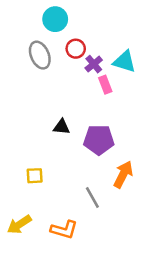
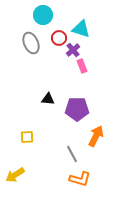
cyan triangle: (124, 61) -> (81, 29), moved
orange L-shape: (64, 230) -> (80, 179), moved

